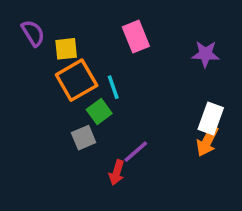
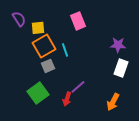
purple star: (206, 54) -> (118, 45), moved
green square: (99, 112) -> (38, 93), moved, size x1.5
gray square: (84, 138) -> (48, 66), moved
orange arrow: (207, 141) -> (113, 102), moved

